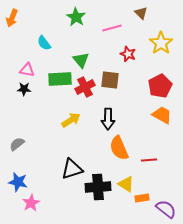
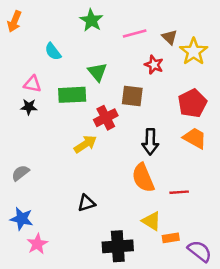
brown triangle: (141, 13) -> (170, 37), moved
red cross: (85, 87) -> (106, 118), moved
black arrow: (108, 119) -> (150, 142), moved
black triangle: (72, 169) -> (87, 203), size x0.7
black cross: (98, 187) -> (118, 246), moved

